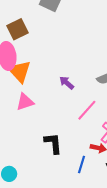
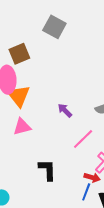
blue line: (81, 164) -> (86, 192), moved

